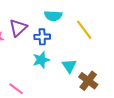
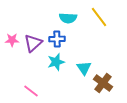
purple triangle: (18, 28) -> (33, 43), moved
yellow line: (84, 30) -> (99, 17), moved

